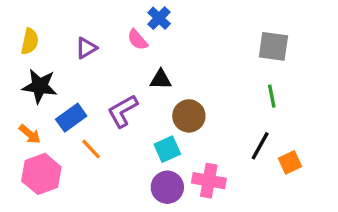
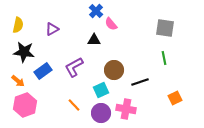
pink semicircle: (138, 40) -> (111, 24), moved
black triangle: (161, 79) -> (94, 40), moved
black line: (260, 146) -> (140, 82), moved, turned 42
orange line: (91, 149) -> (74, 105), moved

